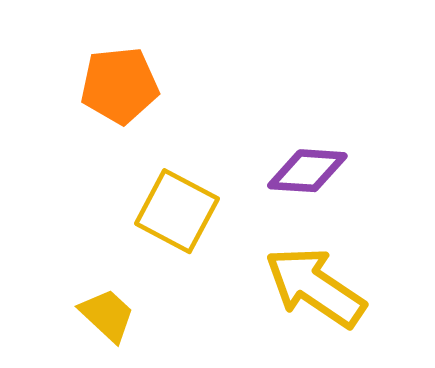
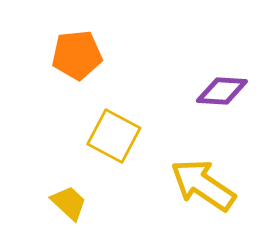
purple diamond: (307, 171) -> (222, 91), moved

